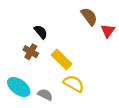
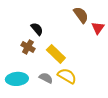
cyan ellipse: (19, 87) -> (17, 79), turned -40
gray semicircle: (45, 95) -> (46, 78), moved

